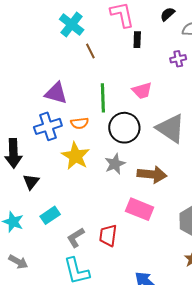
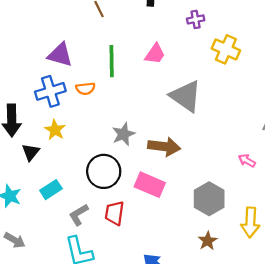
pink trapezoid: (142, 91) -> (155, 54), turned -40
black circle: (124, 128) -> (104, 171), moved
yellow star: (76, 156) -> (55, 130), moved, size x0.7

